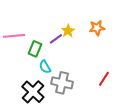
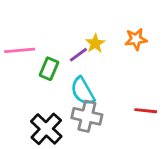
cyan semicircle: (45, 67) -> (83, 91), moved, size x1.5
red line: (104, 79) -> (146, 111), turned 63

